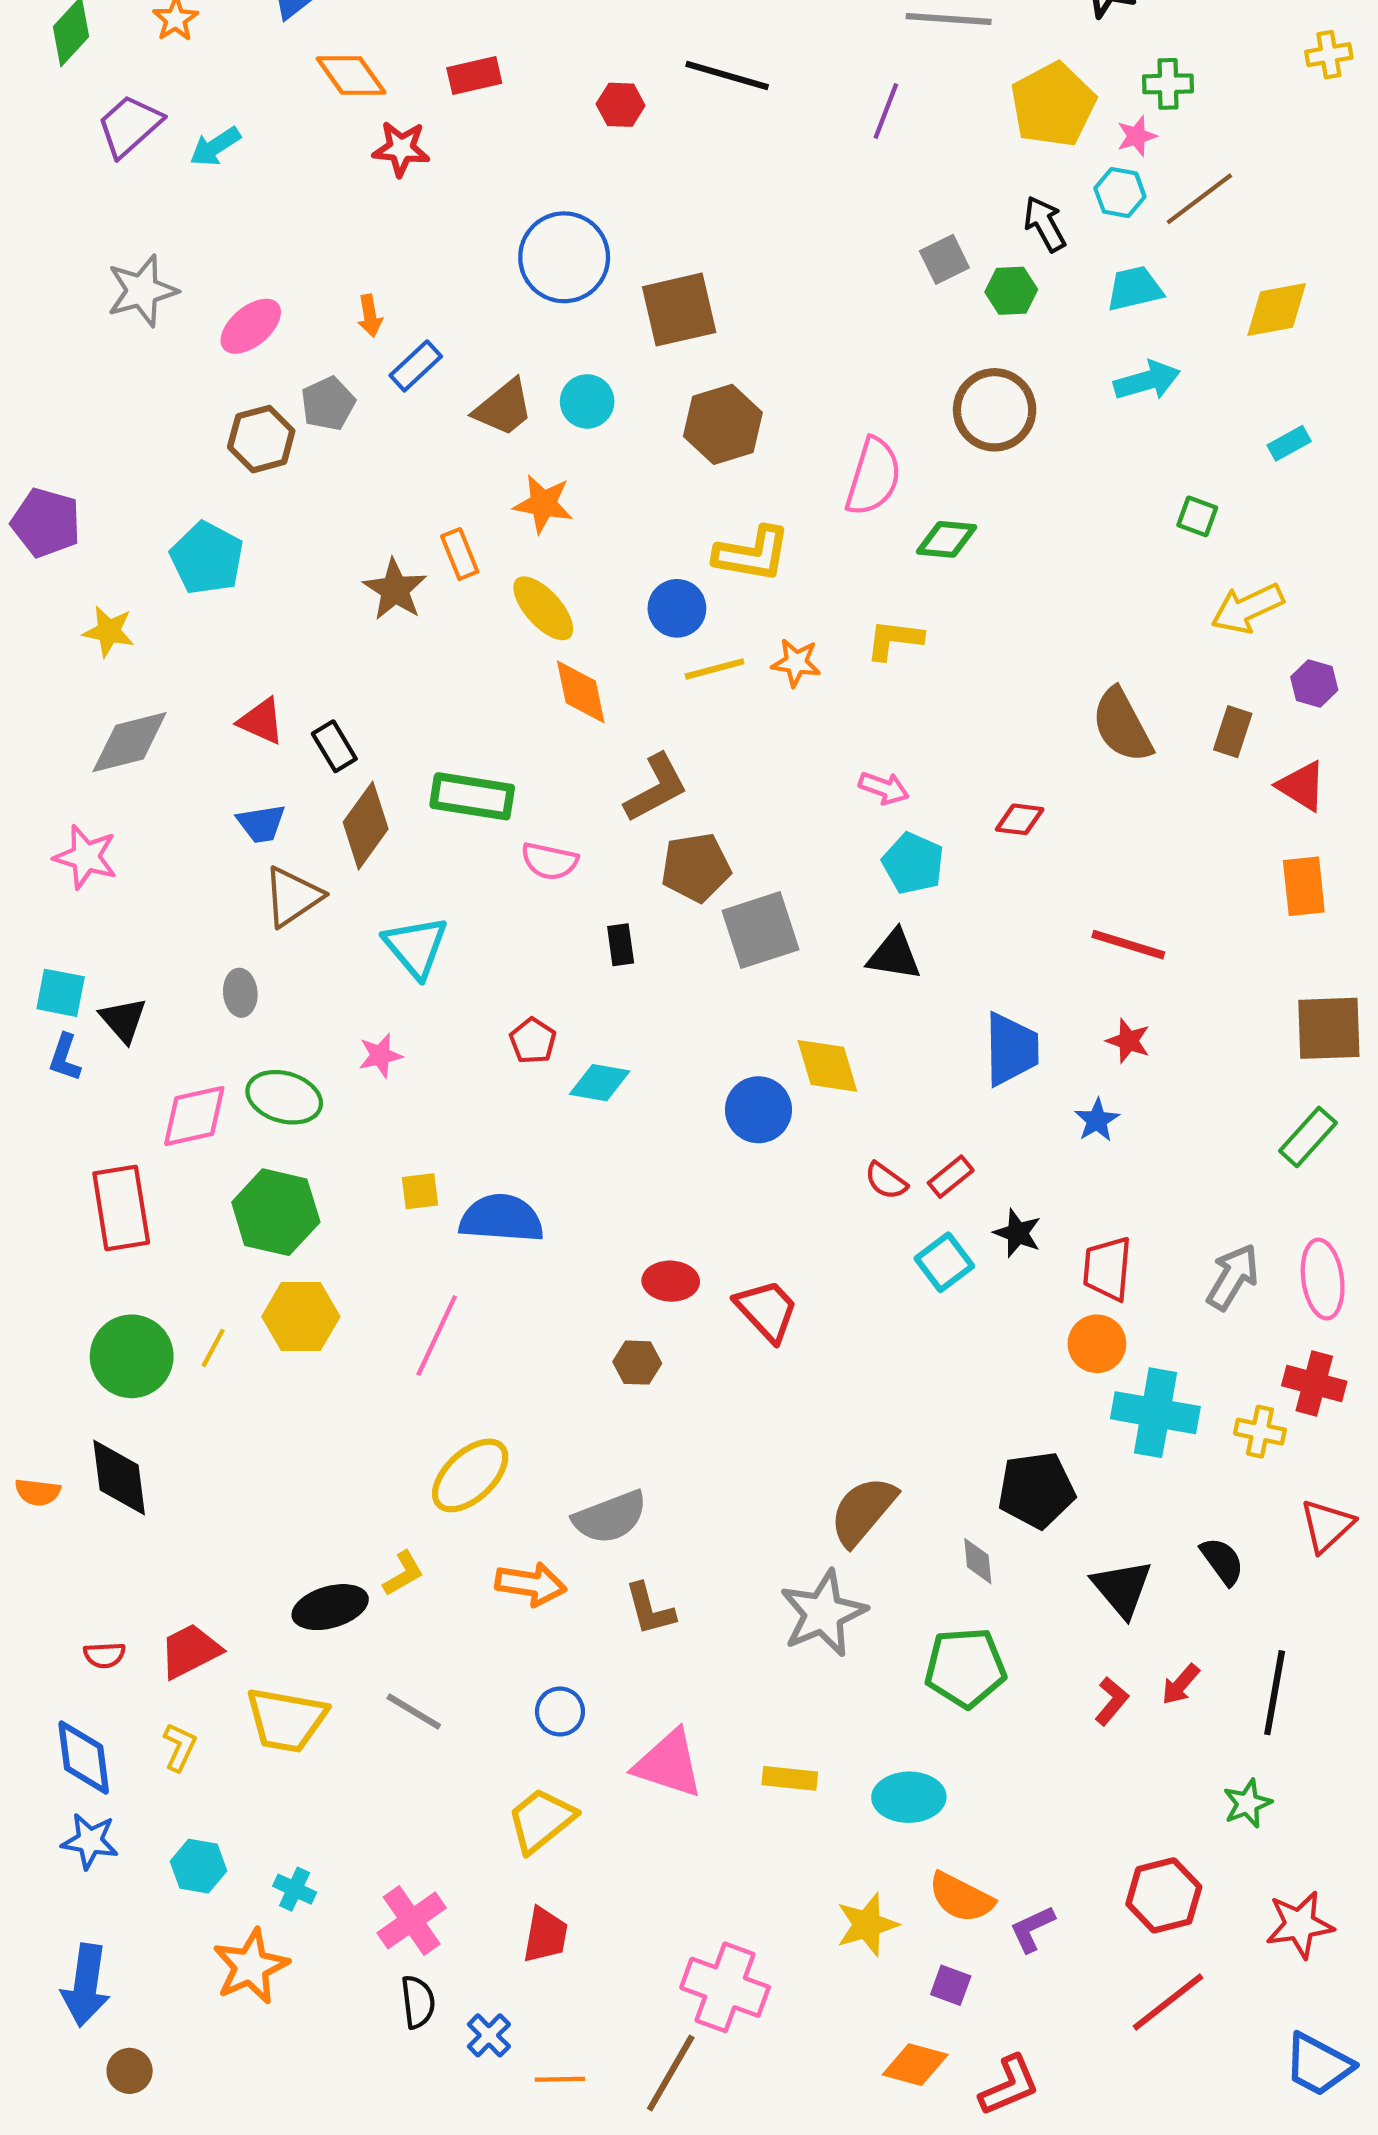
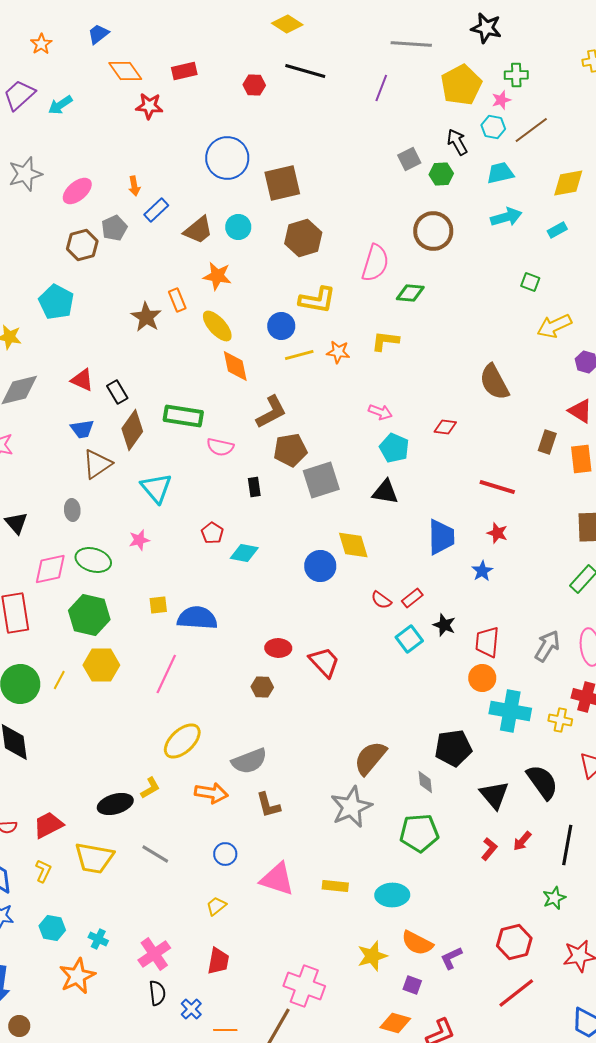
cyan rectangle: (1289, 443) -> (557, 230), moved
brown rectangle: (1233, 732) -> (547, 442), moved
black semicircle: (1222, 1561) -> (542, 782), size x1.5
yellow trapezoid: (541, 1820) -> (216, 906), size x0.6

